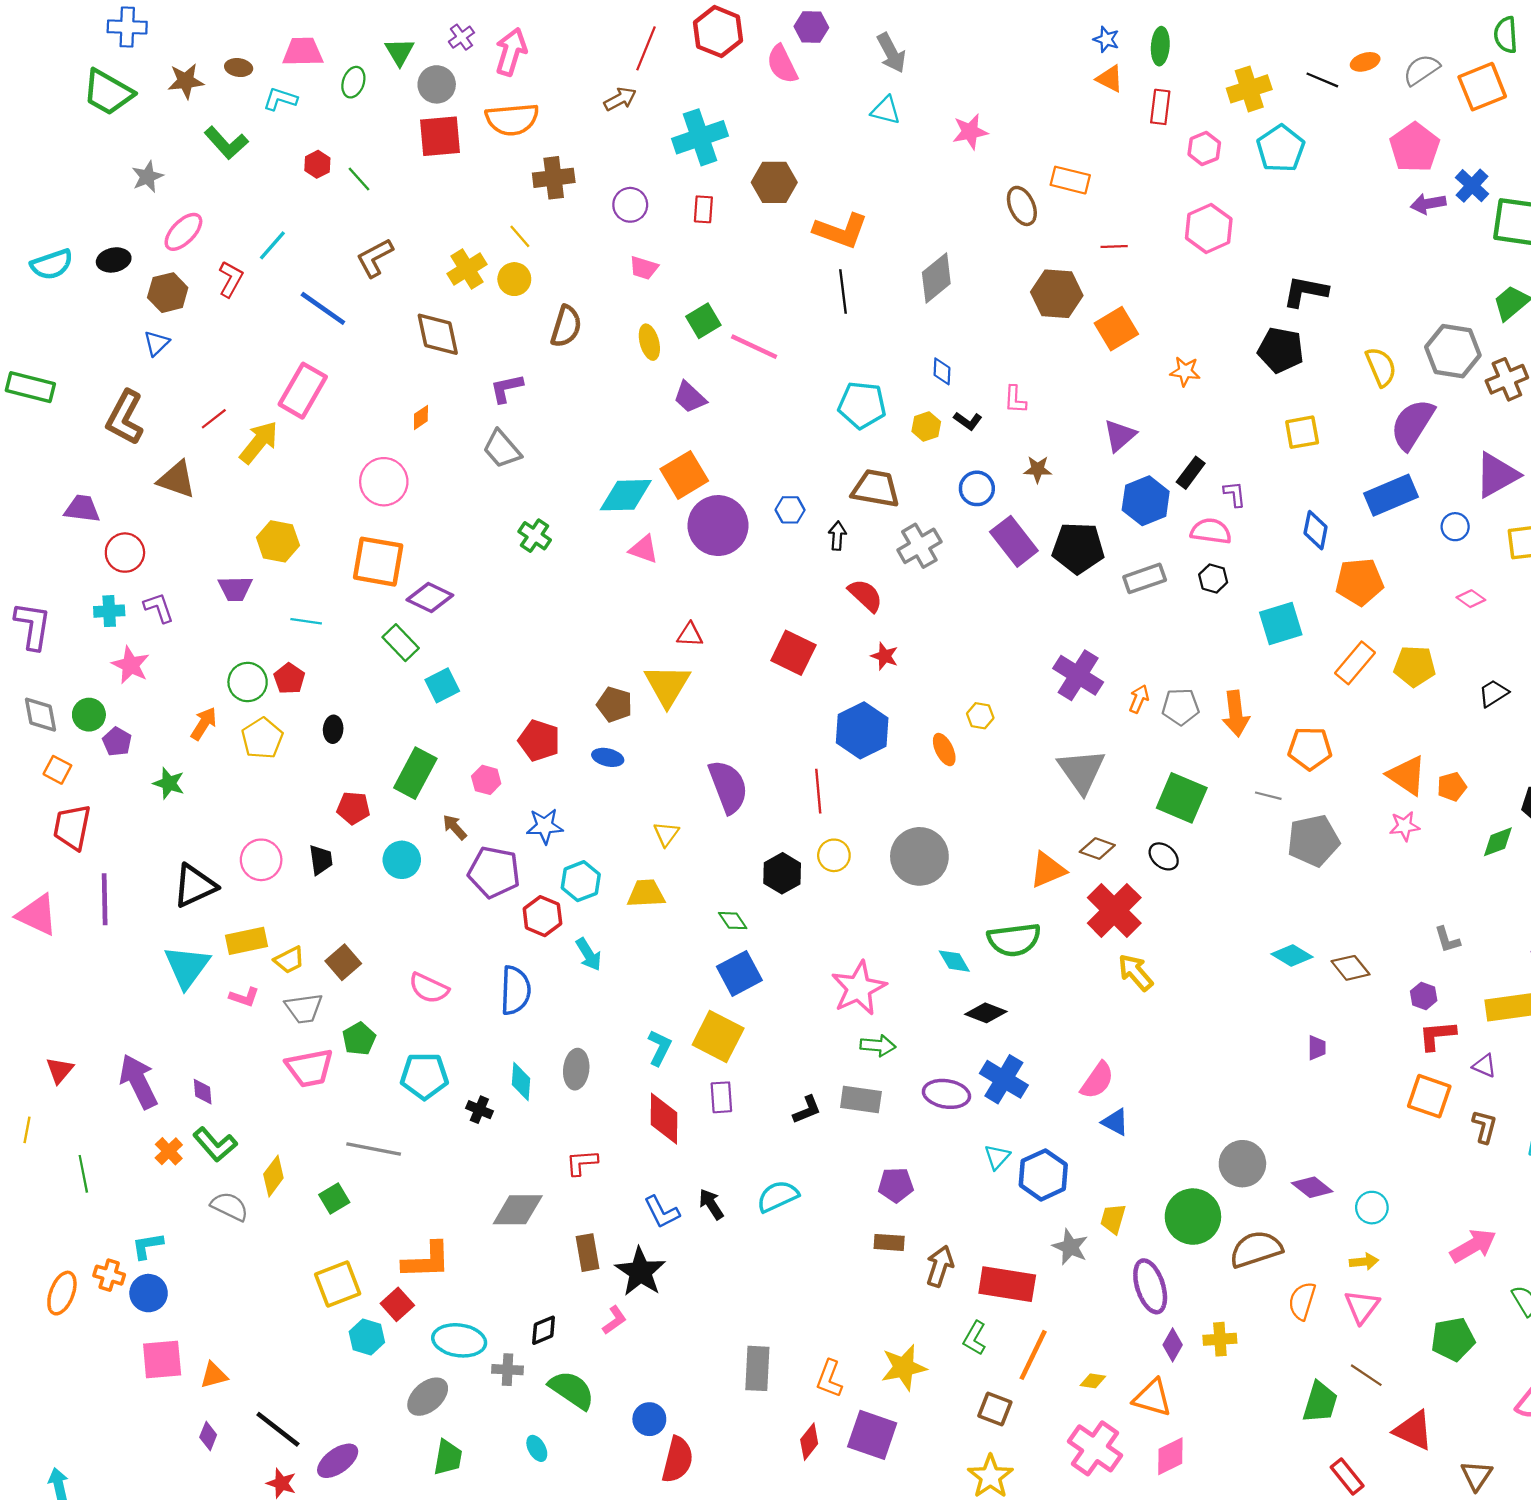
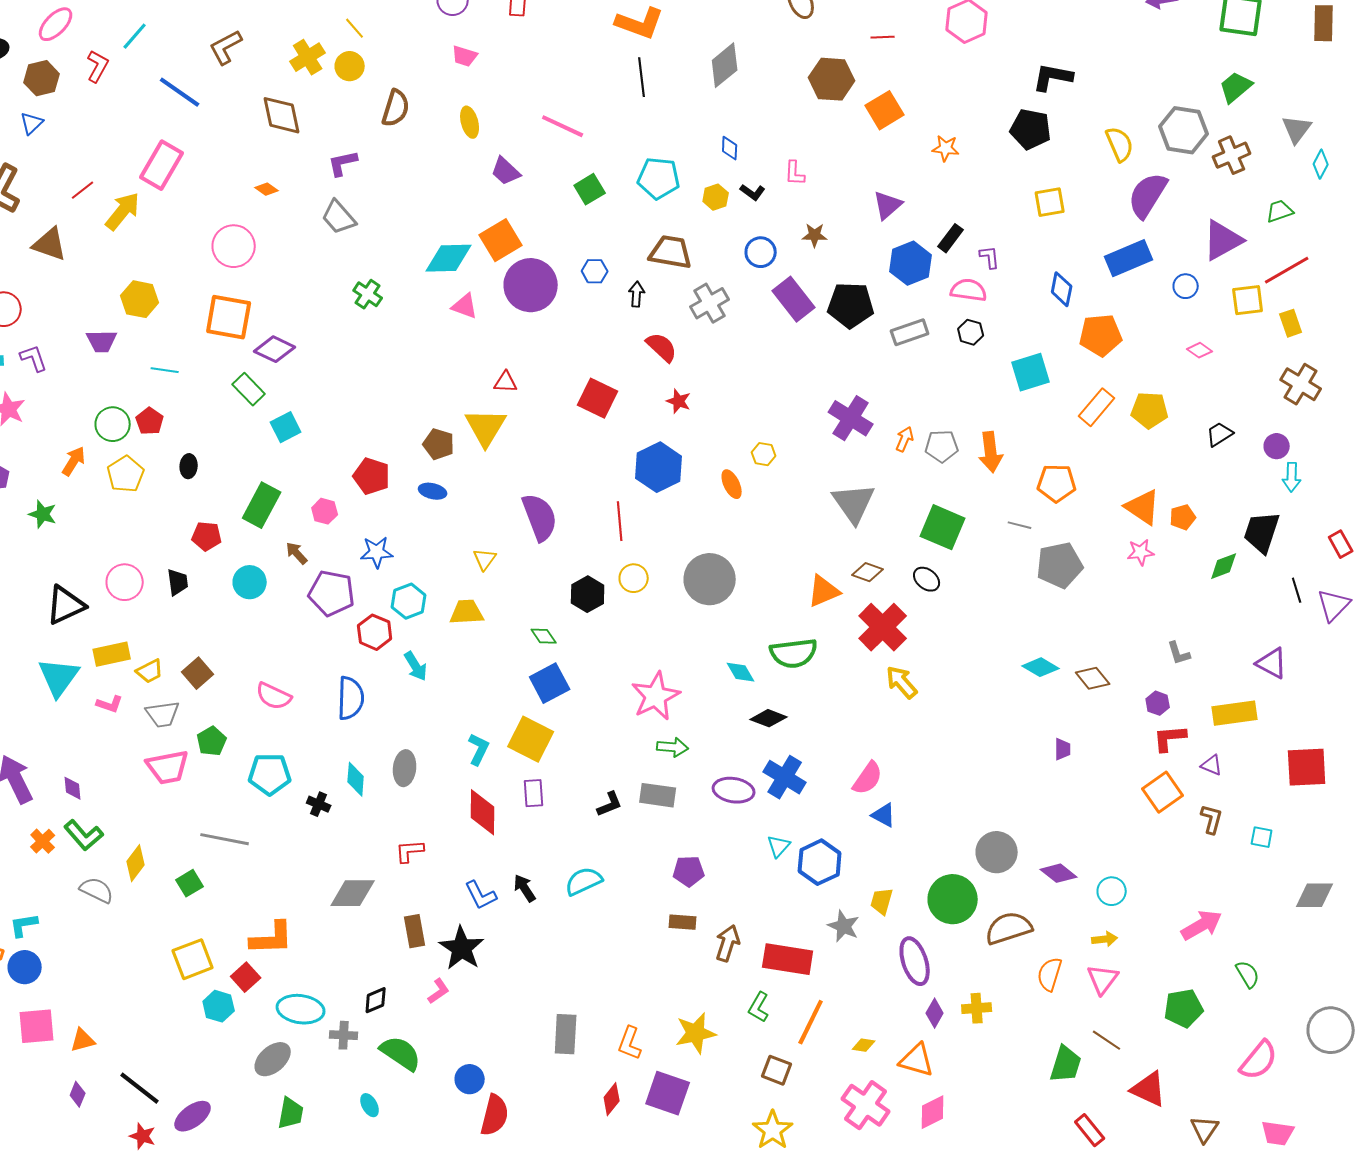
green square: (703, 321) -> (590, 189), moved
orange diamond: (421, 418) -> (267, 189), turned 70
orange square: (1429, 1096) -> (1163, 792), turned 36

